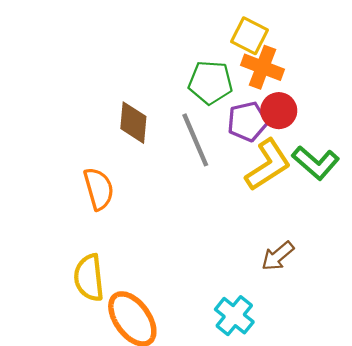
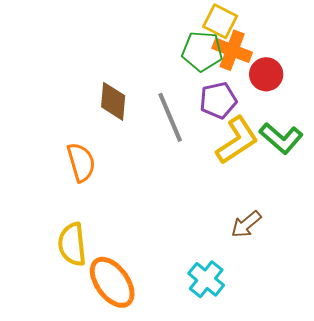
green pentagon: (210, 82) -> (202, 51), moved
red circle: (279, 111) -> (266, 74), moved

